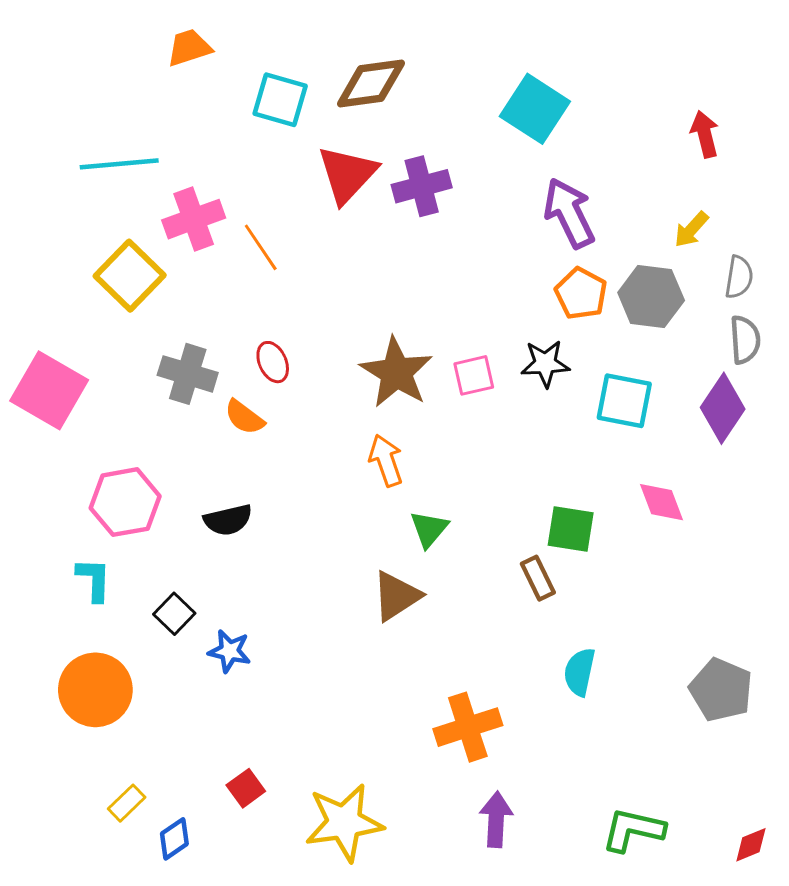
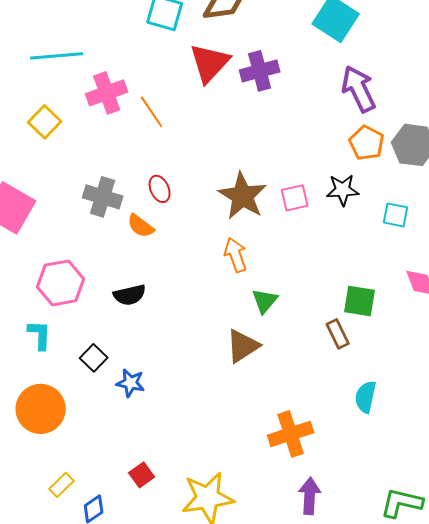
yellow square: (130, 276) -> (45, 122), moved, size x0.7
cyan square: (624, 401) -> (396, 215), size x0.7

